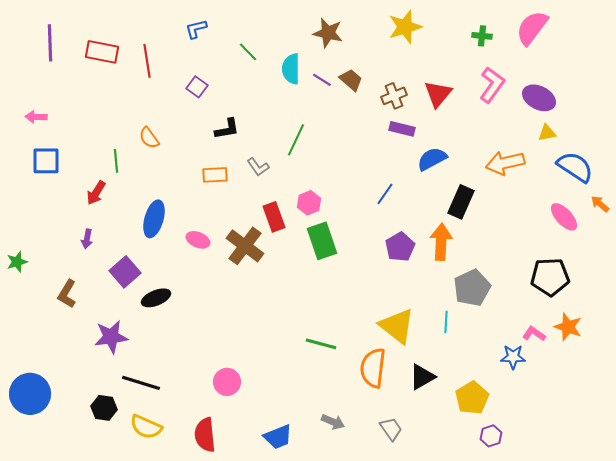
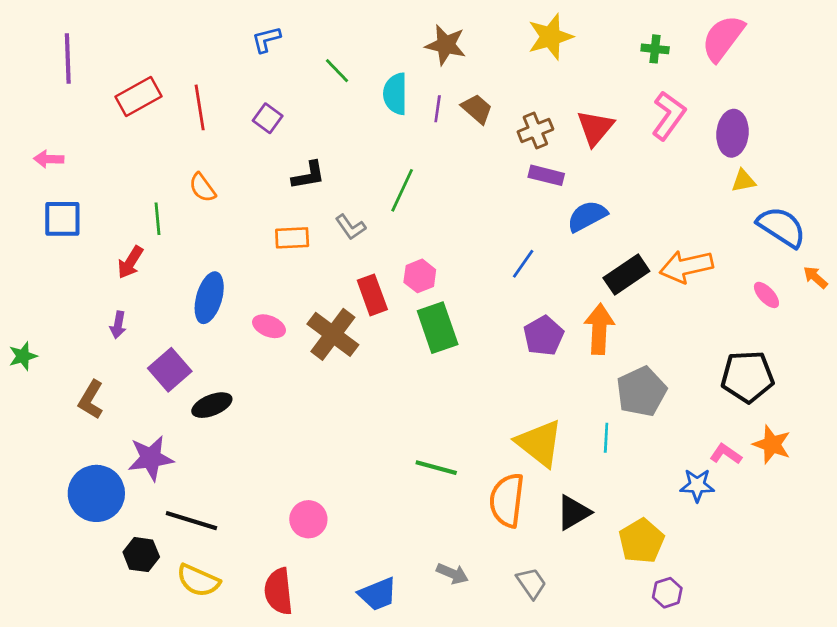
red rectangle: (102, 52) -> (138, 97), moved, turned -40
red line: (147, 61) -> (200, 107), moved
purple line: (322, 80) -> (438, 109), turned 66
purple ellipse: (539, 98) -> (732, 133), turned 68
orange arrow: (505, 163) -> (686, 266), moved
black rectangle: (461, 202) -> (626, 275), turned 32
pink ellipse: (564, 217) -> (766, 295), size x0.7
blue circle: (30, 394) -> (96, 493), moved

